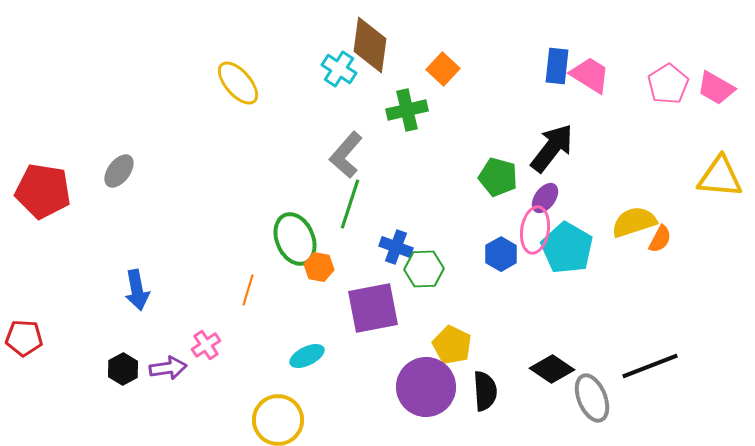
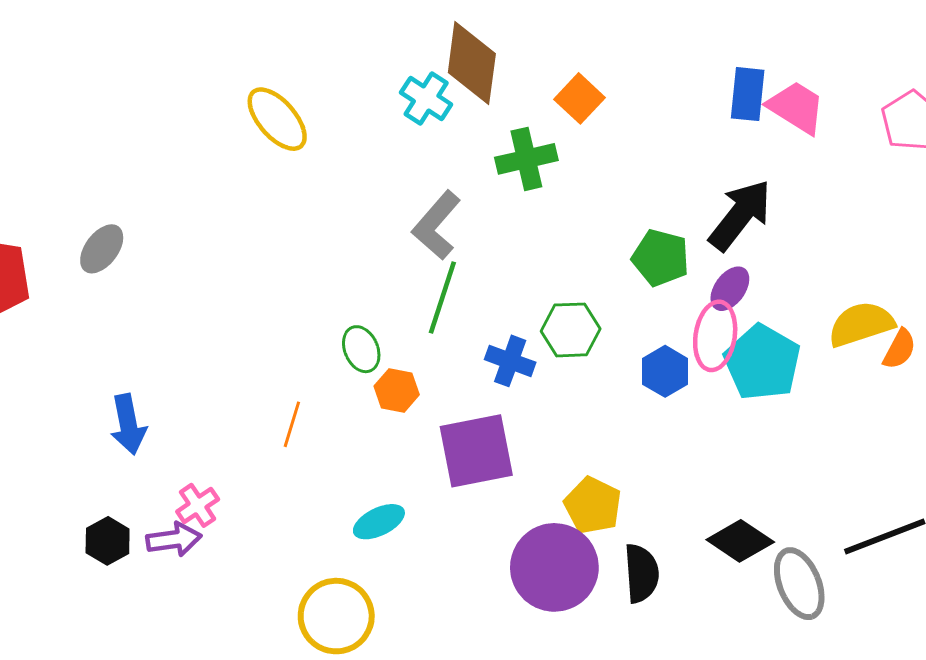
green ellipse: (295, 239) -> (361, 349), size x0.6
green hexagon: (424, 269) -> (571, 330), moved
pink cross: (206, 345) -> (198, 505), moved

